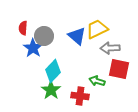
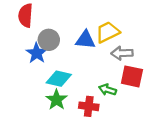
red semicircle: (23, 28) -> (25, 15), moved, size x1.5
blue triangle: (77, 36) -> (85, 40), turned -36
cyan diamond: (53, 71) -> (59, 79), turned 60

